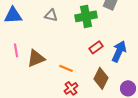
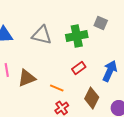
gray triangle: (51, 15) -> (42, 35), size x1.5
red rectangle: (96, 47) -> (79, 68), moved

